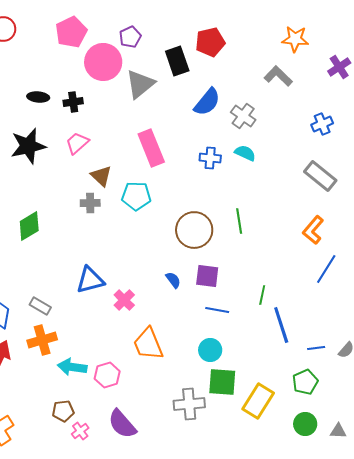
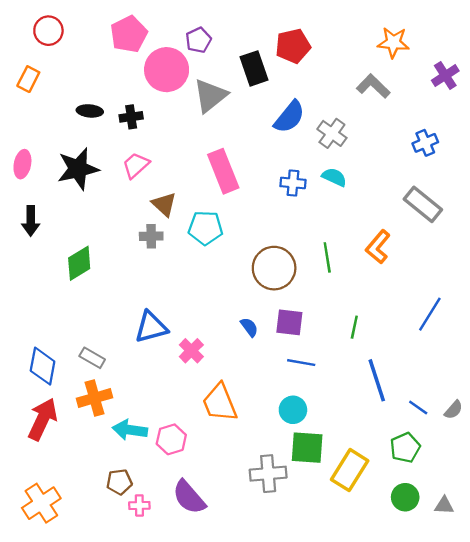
orange L-shape: (313, 230) -> (378, 247), moved
green line: (262, 295) -> (354, 327), moved
blue line: (316, 348) -> (418, 407), turned 42
pink cross: (80, 431) -> (139, 505), turned 36

